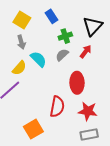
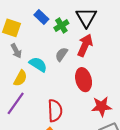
green cross: (65, 36) -> (61, 25), moved
red arrow: (86, 52) -> (85, 45), size x1.5
red semicircle: (57, 107) -> (55, 111), moved

